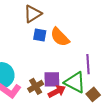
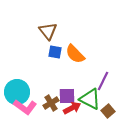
brown triangle: (33, 14) -> (48, 31), turned -36
purple line: (88, 64) -> (103, 81), turned 30

